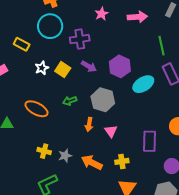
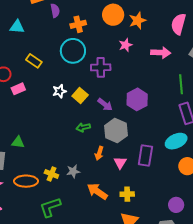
yellow rectangle: (22, 44) -> (34, 61), moved
purple arrow: (89, 66) -> (105, 105), moved
cyan ellipse: (143, 84) -> (176, 141), moved
orange ellipse: (36, 109) -> (26, 181), moved, turned -35
purple rectangle: (150, 141) -> (145, 155), moved
gray star: (65, 156) -> (73, 171), moved

